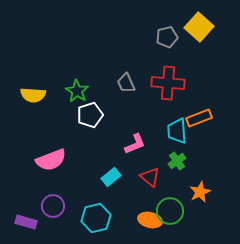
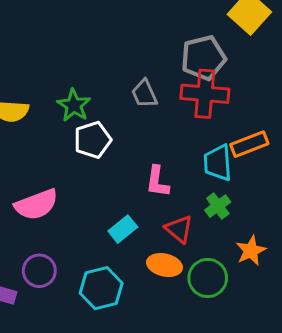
gray pentagon: (167, 37) -> (203, 58), moved, size x1.4
pink L-shape: (135, 144) -> (157, 182), turned 120
orange ellipse: (150, 220) -> (165, 265), moved

